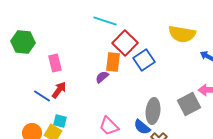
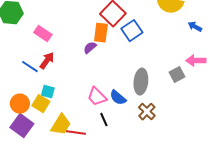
pink rectangle: (55, 63) -> (43, 34), turned -42
gray square: (189, 104) -> (177, 75), size x0.7
blue semicircle: (142, 127) -> (118, 98), moved

